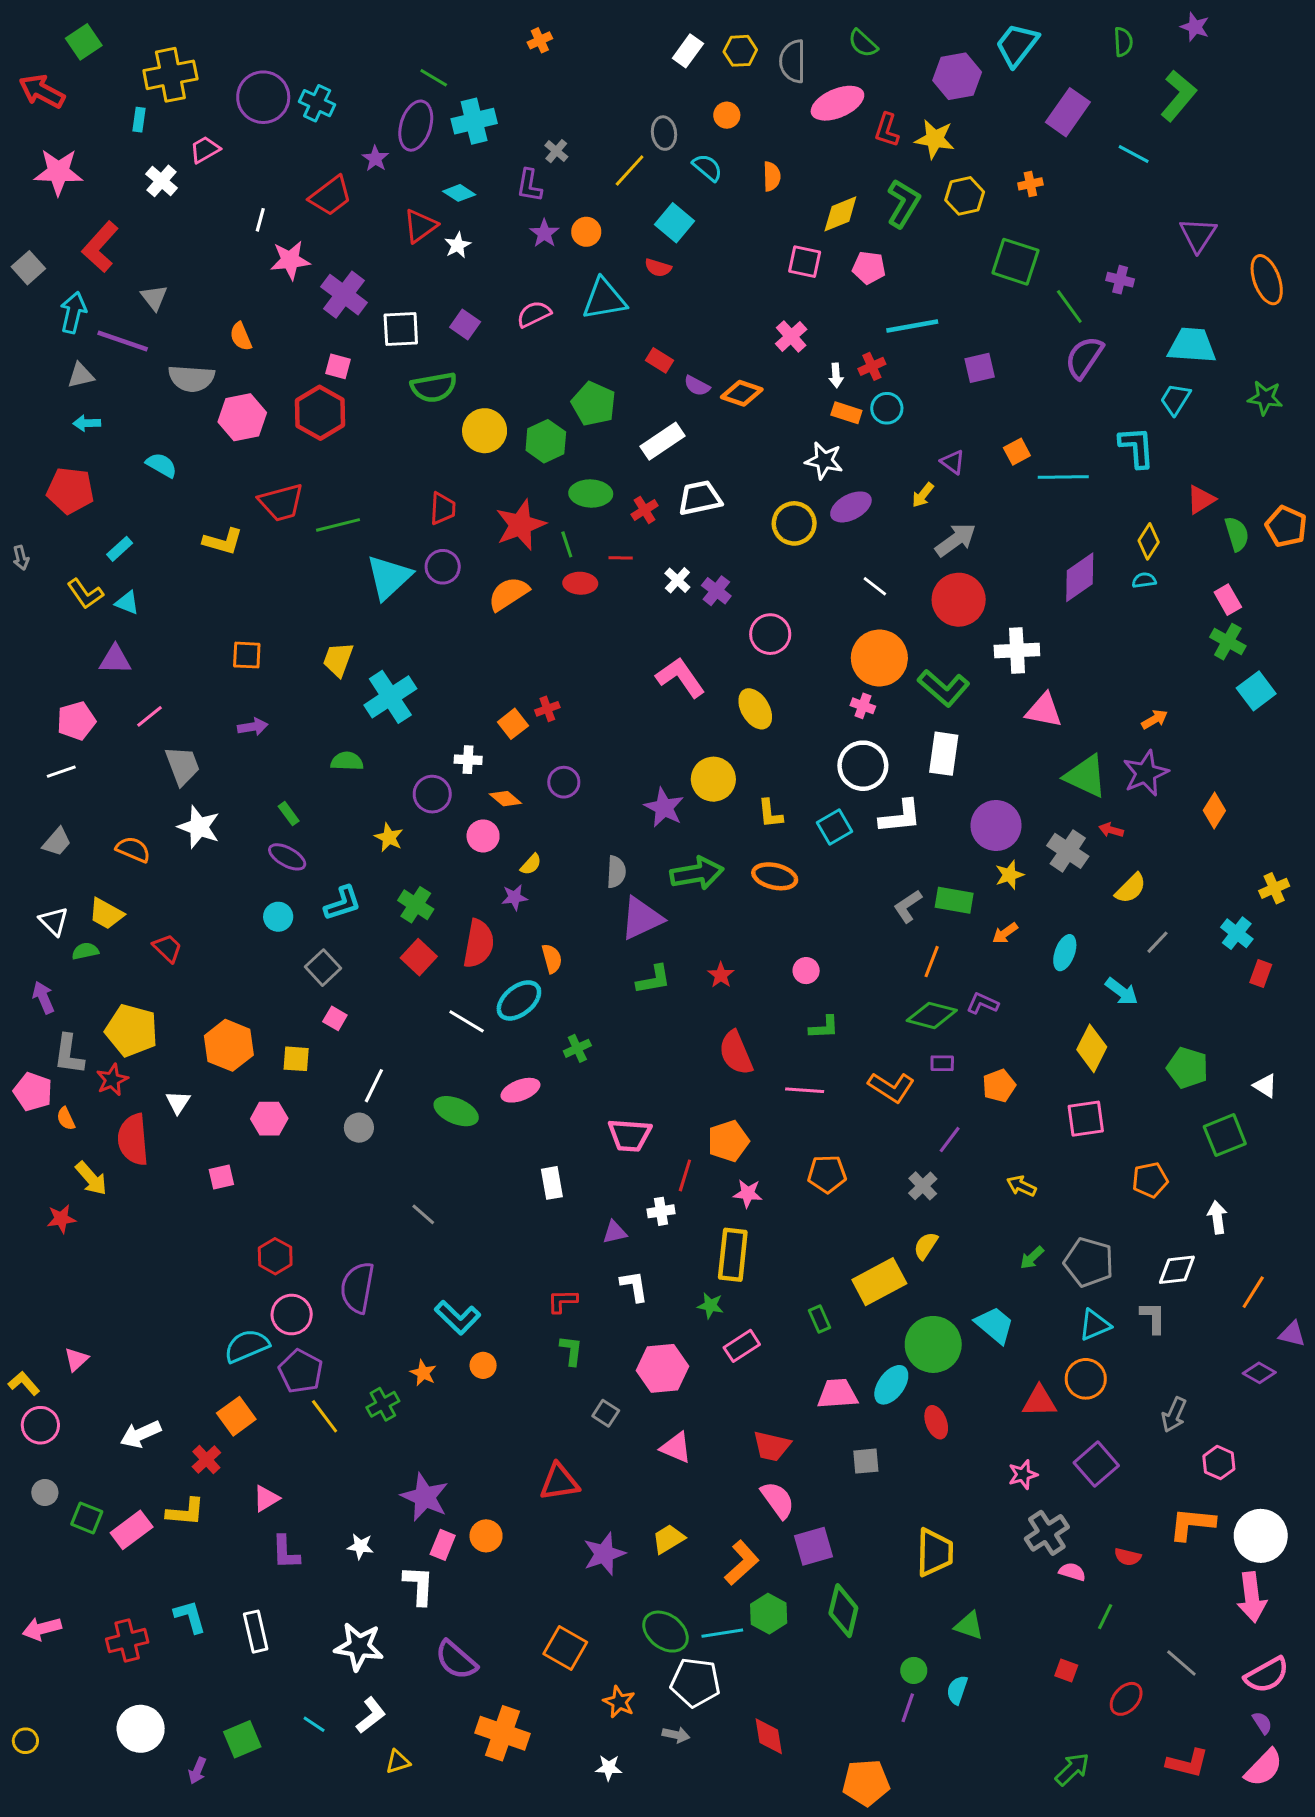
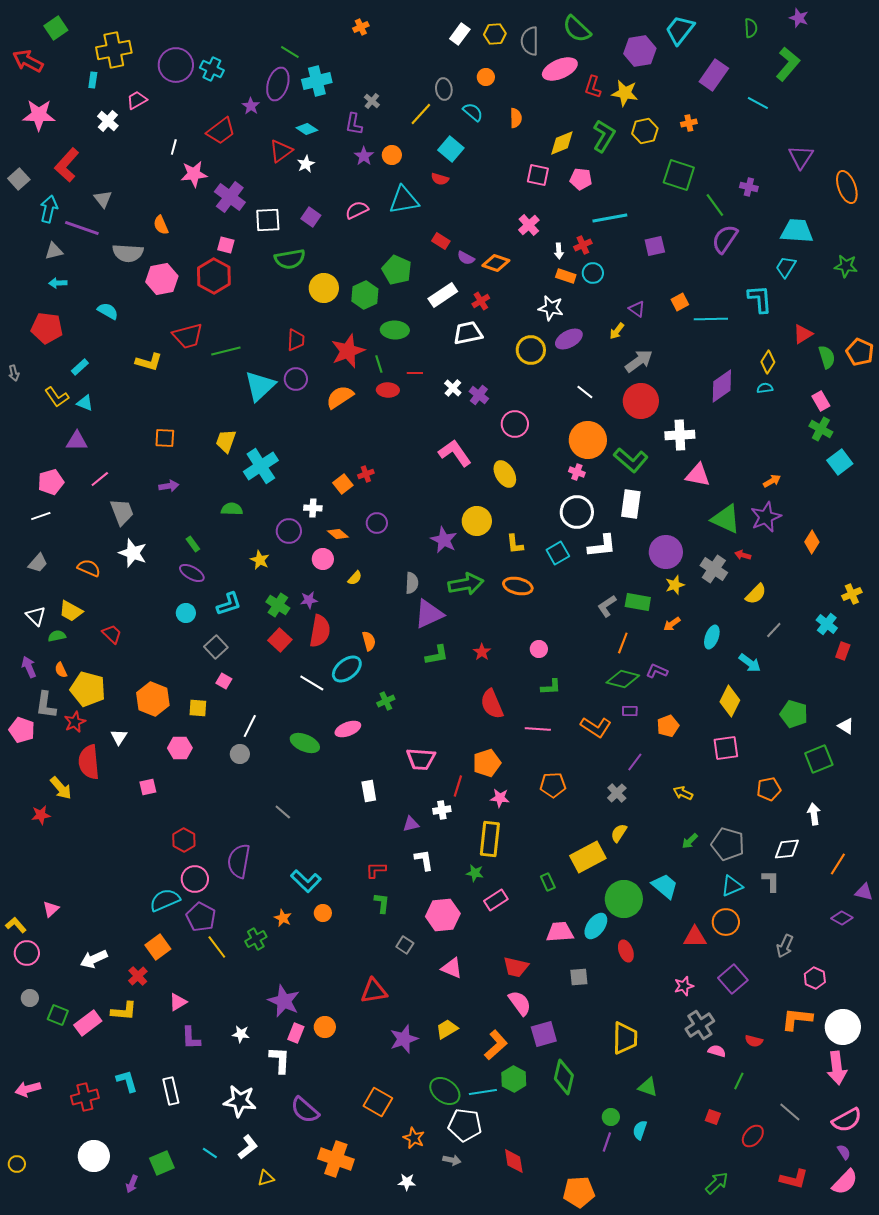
green semicircle: (863, 43) -> (577, 29), size x1.4
red cross: (645, 510) -> (481, 301), moved
purple star: (514, 897) -> (309, 600), moved
orange semicircle: (66, 1119) -> (61, 670), moved

